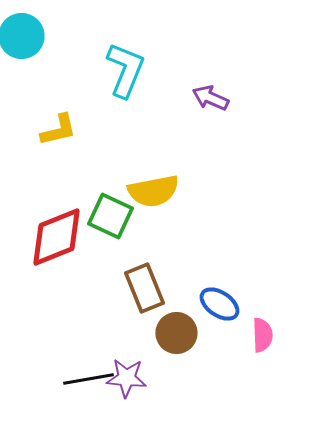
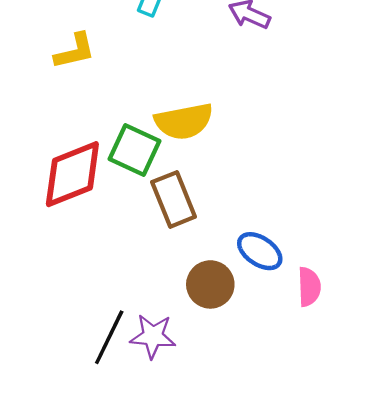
brown rectangle: (144, 288) -> (174, 199), moved
black line: (88, 379) -> (109, 337), turned -54

